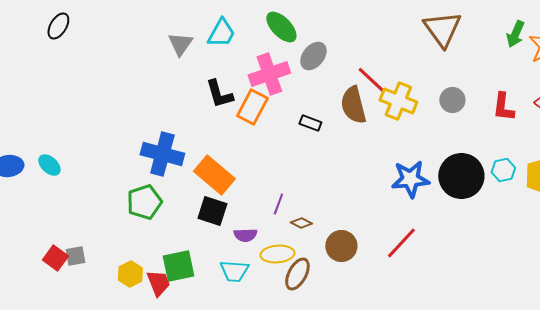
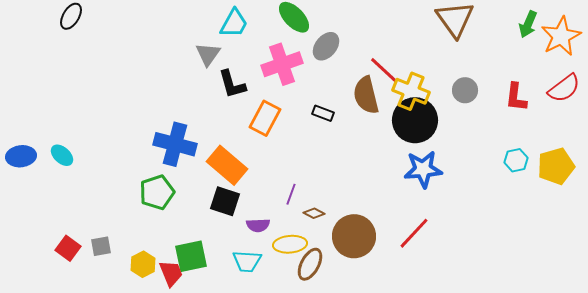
gray triangle: (180, 44) -> (208, 54), moved
orange rectangle: (252, 107) -> (265, 118), moved
black circle: (461, 176) -> (415, 120), moved
brown circle: (341, 246) -> (354, 236), size x1.4
gray square: (75, 256) -> (101, 246), moved

